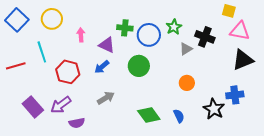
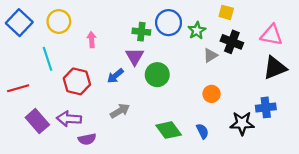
yellow square: (229, 11) -> (226, 12), moved
blue circle: (149, 35) -> (169, 23), moved
purple triangle: (107, 45) -> (135, 57), moved, turned 36
red line: (16, 66) -> (18, 88), moved
purple arrow: (61, 105) -> (69, 119), turned 40
black star: (214, 109) -> (242, 123), turned -30

